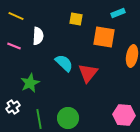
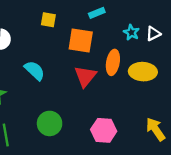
red triangle: (88, 73) -> (85, 76), moved
green circle: (68, 118) -> (50, 123), moved

